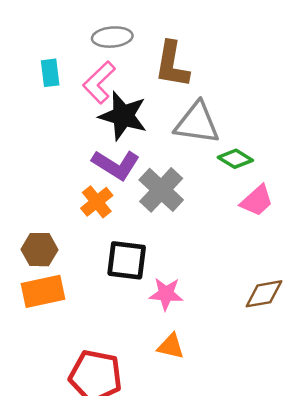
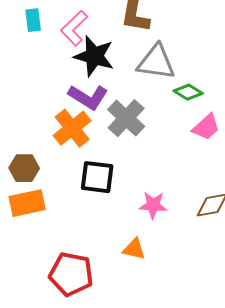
orange cross: (97, 202) -> (72, 128), size x1.4
pink star: (166, 294) -> (153, 205), moved

